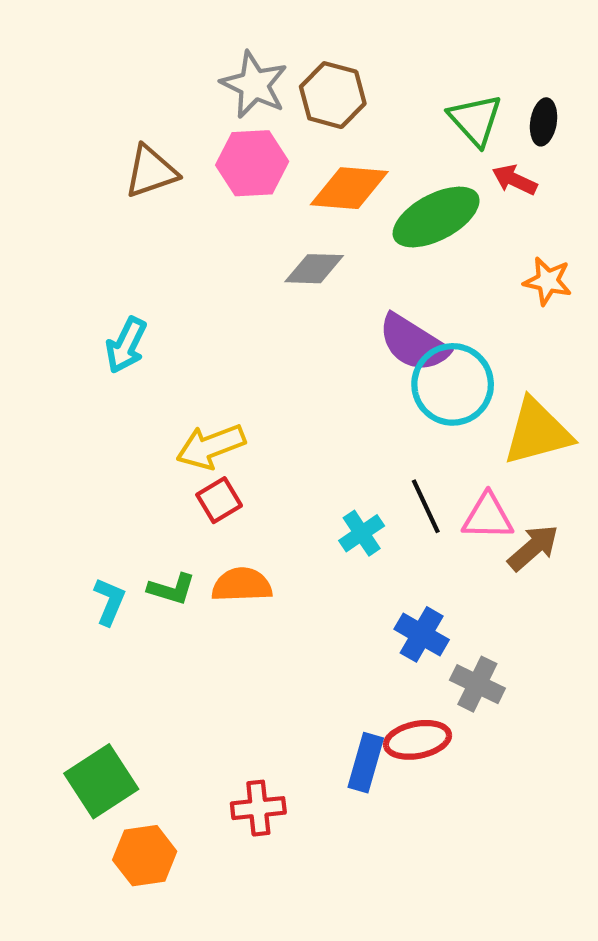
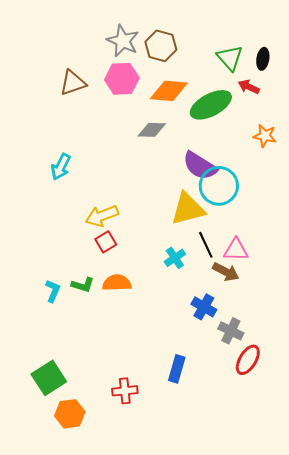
yellow triangle: (537, 432) -> (188, 209), moved
brown arrow: (533, 548) -> (226, 272), moved, turned 68
red ellipse: (417, 740) -> (248, 360), moved, turned -48

